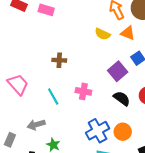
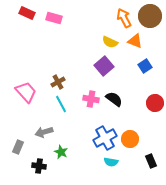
brown cross: (59, 60) -> (58, 82), moved, turned -32
purple square: (118, 71) -> (104, 66), moved
black semicircle: (122, 98) -> (114, 99), moved

